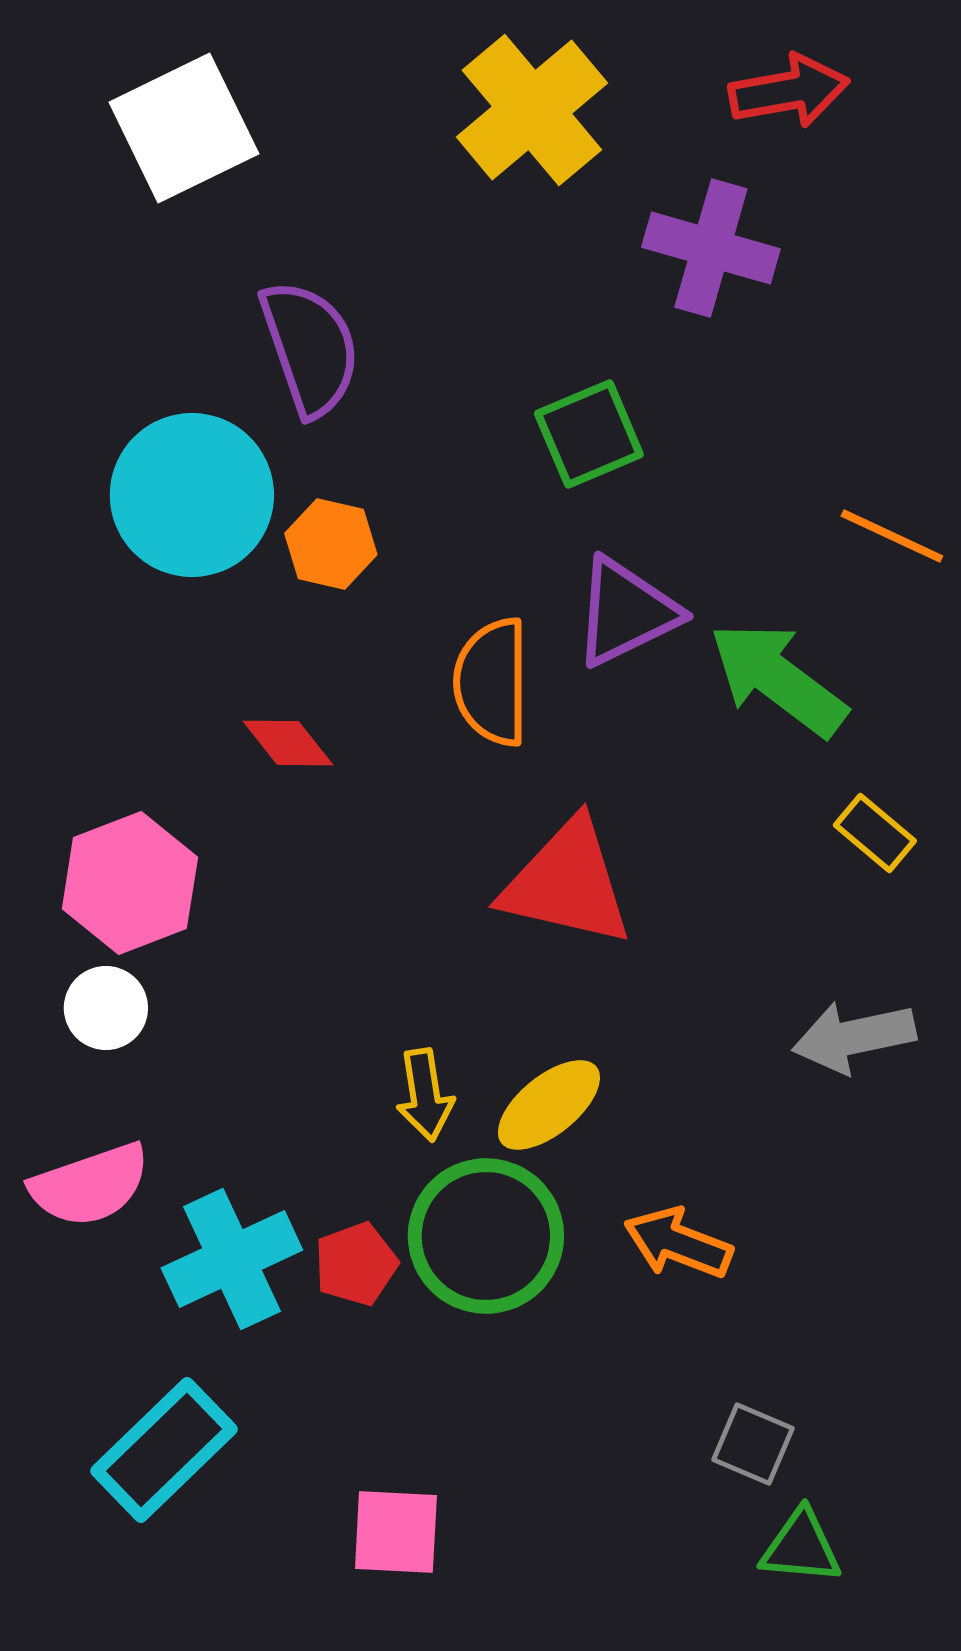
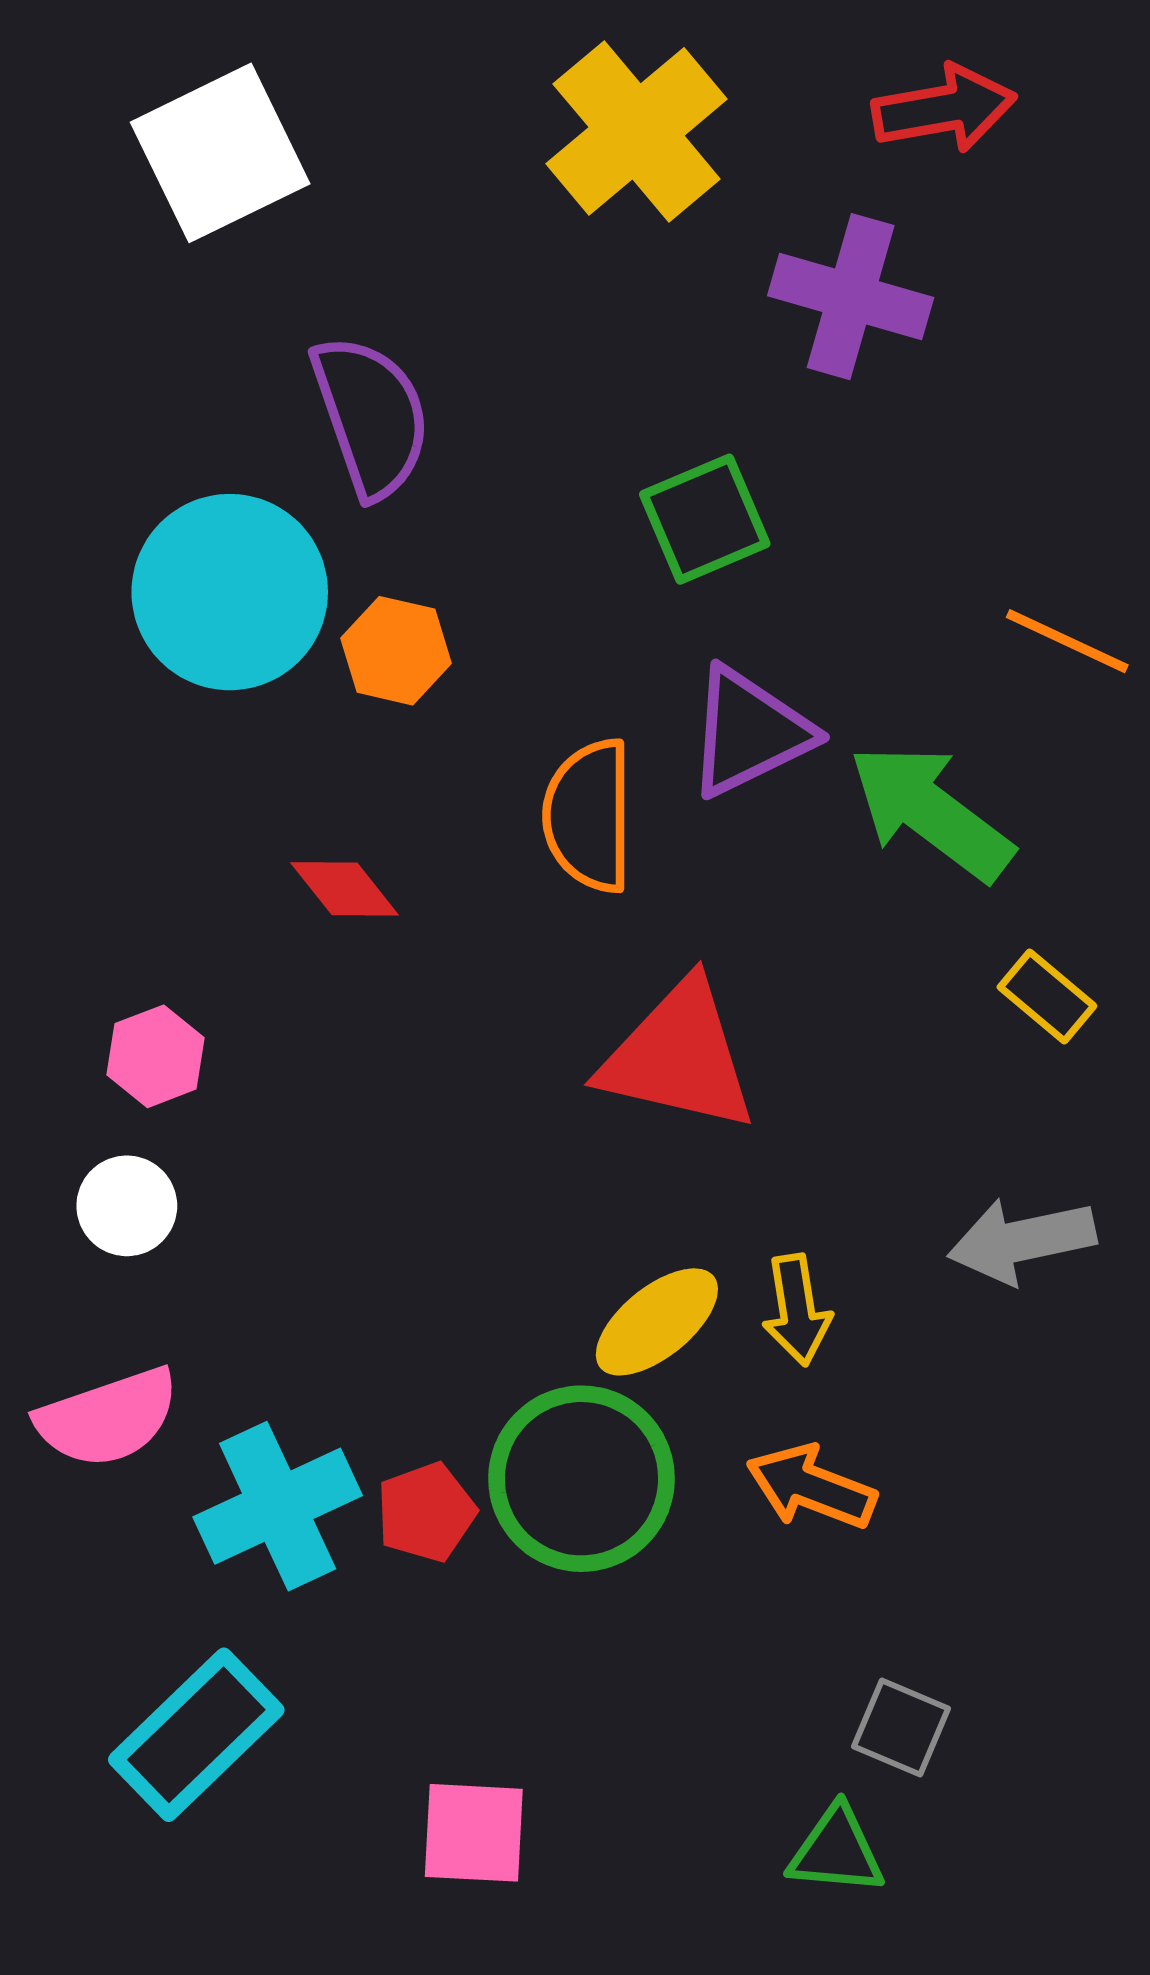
pink hexagon: (130, 883) -> (156, 1056), size x0.6
yellow arrow: (425, 1095) -> (797, 1310), moved
green triangle: (801, 1547) -> (836, 1851), moved

